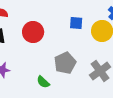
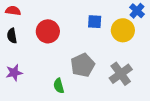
green semicircle: (43, 82) -> (59, 86), turned 32

